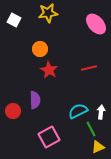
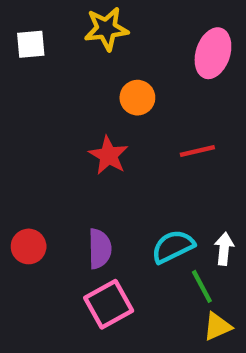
white square: (14, 20) -> (31, 44), turned -32
pink ellipse: (96, 24) -> (213, 53), turned 60
orange circle: (40, 49) -> (137, 98), moved
purple semicircle: (35, 100) -> (100, 249), moved

